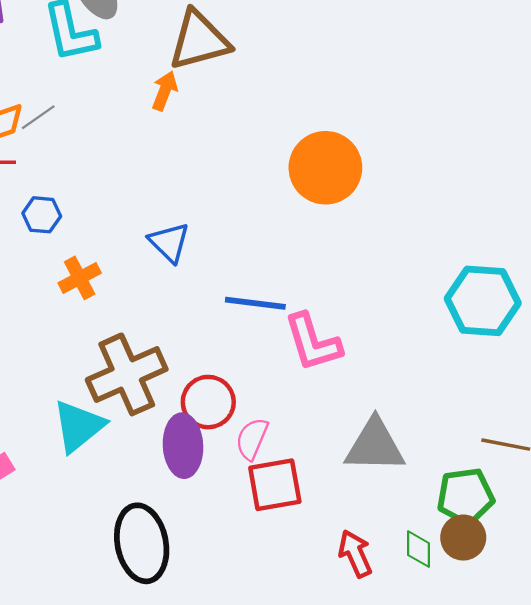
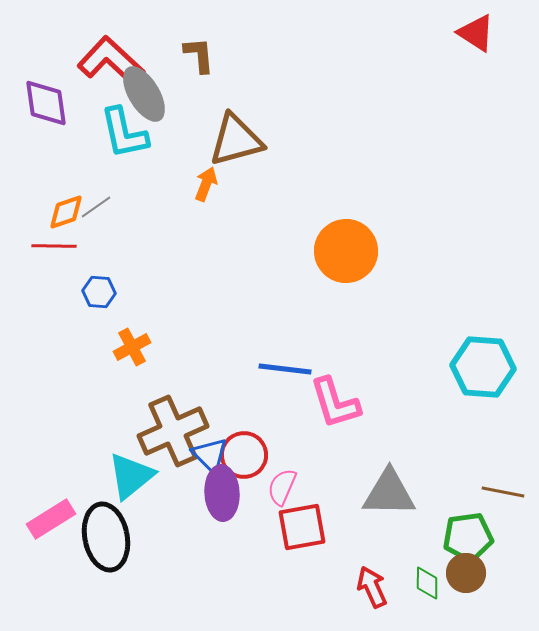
blue triangle: (169, 242) -> (210, 455), moved
black ellipse: (142, 543) -> (106, 537), moved

